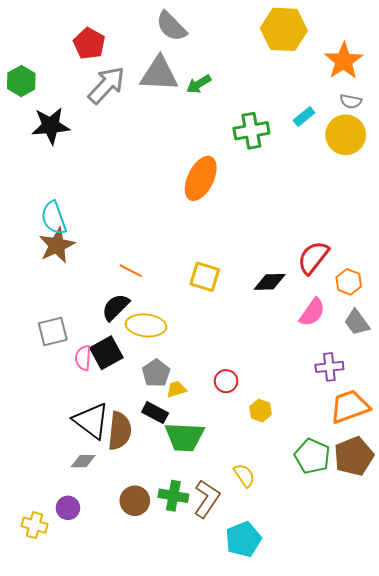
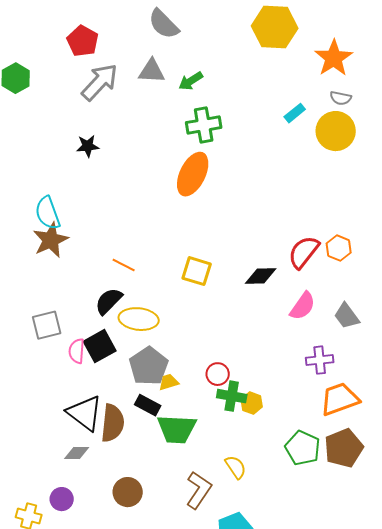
gray triangle: (159, 74) -> (152, 71), size x0.7
black star: (51, 126) -> (88, 146), moved, size x0.6
green cross: (251, 131) -> (204, 125), moved
orange hexagon: (349, 282) -> (339, 248), moved
gray pentagon: (156, 373) -> (149, 366), size x1.4
green cross: (173, 496) -> (232, 396), moved

